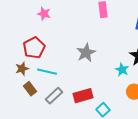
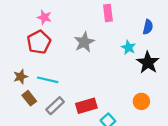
red pentagon: (34, 48) -> (39, 42), moved
gray star: (86, 53) -> (84, 42), moved
cyan star: (122, 70) -> (128, 47), moved

